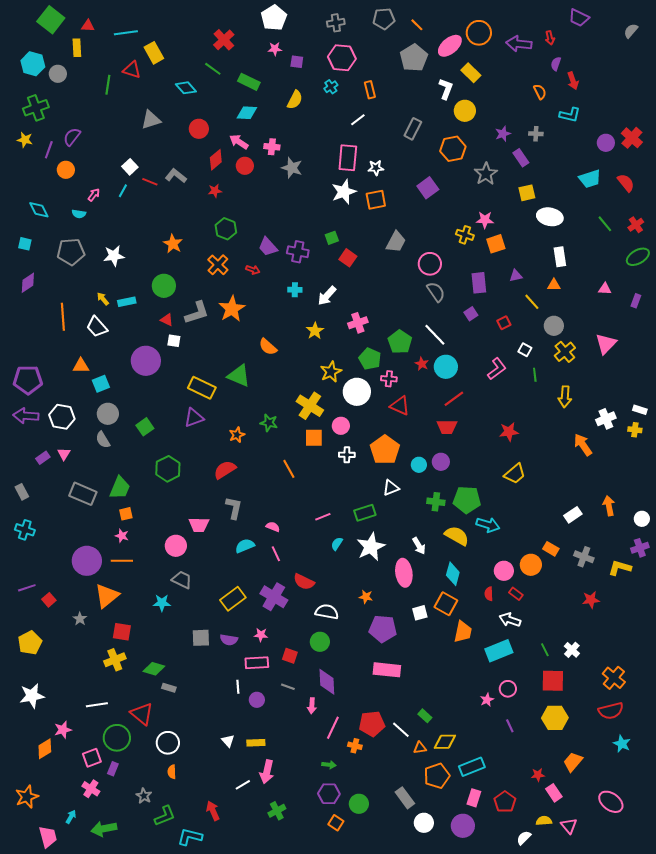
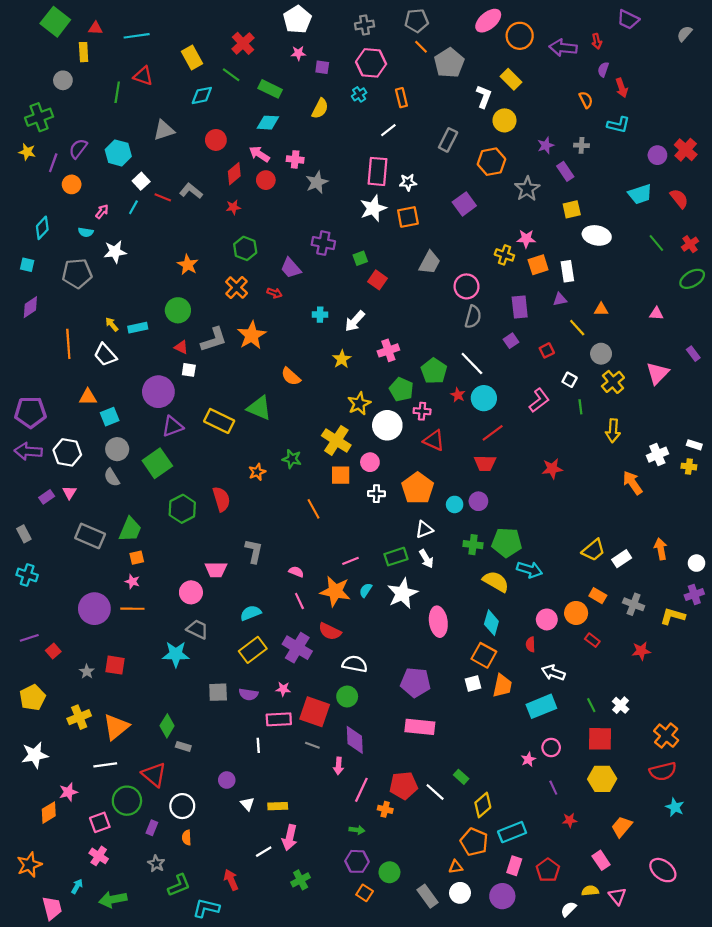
orange line: (417, 25) -> (421, 47), moved
pink ellipse: (450, 46) -> (488, 21), moved
yellow rectangle: (154, 53) -> (192, 57), moved
cyan hexagon: (33, 64) -> (118, 153), moved
cyan diamond: (186, 88) -> (202, 95), turned -60
gray star: (292, 168) -> (317, 182), turned 30
cyan diamond: (39, 210) -> (42, 228), turned 70
purple cross: (298, 252) -> (323, 243), moved
white star: (114, 256) -> (115, 252), moved
white rectangle: (560, 257) -> (567, 271), moved
gray semicircle: (436, 292) -> (473, 317), turned 50
purple rectangle: (636, 301) -> (693, 354), moved, turned -56
purple triangle: (194, 418) -> (173, 426), moved
green square: (145, 427) -> (157, 463), size x1.5
red semicircle: (225, 470) -> (221, 499), moved, turned 105
yellow trapezoid: (515, 474) -> (593, 550), moved
cyan semicircle: (245, 546) -> (251, 613), moved
white arrow: (419, 546) -> (426, 559), moved
red rectangle: (516, 594) -> (592, 640), moved
orange triangle: (107, 596) -> (116, 727), moved
orange star: (366, 597) -> (335, 591), moved, size x2.0
cyan star: (162, 603) -> (176, 654), size x1.4
white square: (420, 613) -> (473, 683), moved
red square: (122, 632) -> (115, 665), moved
red square: (290, 656) -> (315, 712), size x1.8
yellow cross: (115, 660) -> (79, 717), moved
green diamond: (154, 669) -> (167, 726), turned -75
purple circle: (257, 700) -> (227, 780), moved
yellow diamond: (445, 742) -> (483, 805), turned -40
orange triangle: (420, 748) -> (456, 867), moved
purple rectangle: (113, 769) -> (152, 828), moved
red star: (538, 775) -> (570, 820), moved
orange pentagon: (437, 776) -> (474, 842), turned -30
gray rectangle: (405, 798) -> (427, 896), moved

